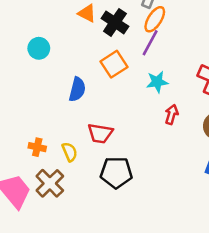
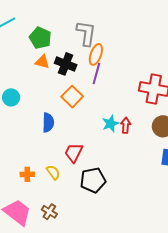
cyan star: (157, 82) -> (110, 124), moved
red trapezoid: (100, 133) -> (74, 153), turned 120
brown cross: (50, 183) -> (49, 212), moved, size x0.7

